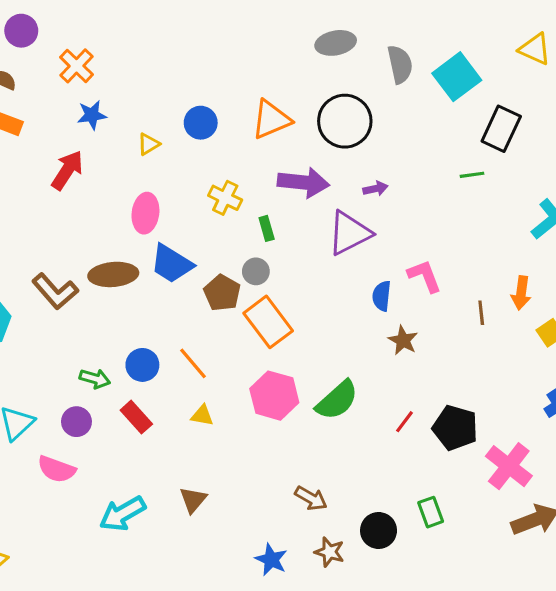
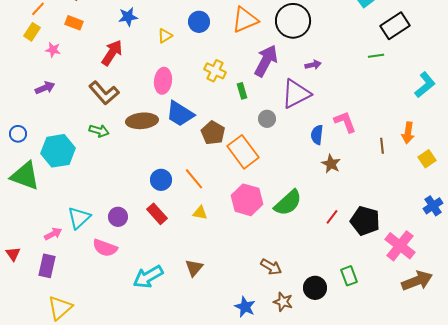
black rectangle: (501, 129) -> (395, 26), turned 32
purple arrow: (303, 182) -> (266, 61), turned -68
gray circle: (256, 271) -> (267, 119), moved
brown L-shape: (55, 291) -> (104, 93), moved
green arrow: (95, 379) -> (99, 131), moved

